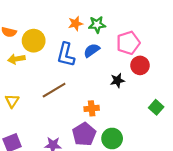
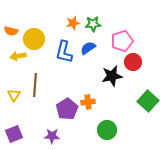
black star: (117, 80) -> (112, 76), size x1.5
brown line: (54, 90) -> (35, 85), moved, turned -55
green square: (156, 107) -> (148, 101), size x1.5
purple pentagon: (84, 134) -> (67, 109), moved

